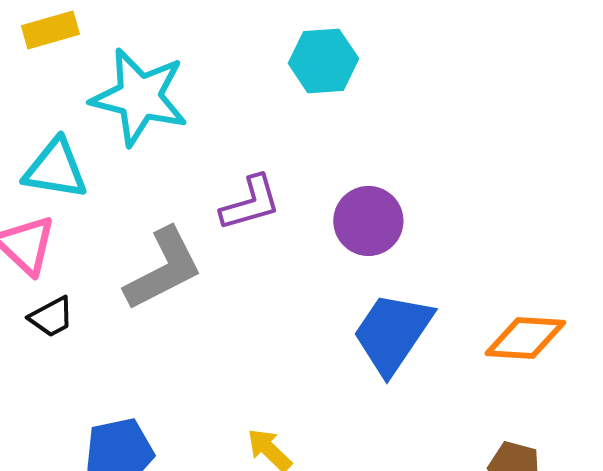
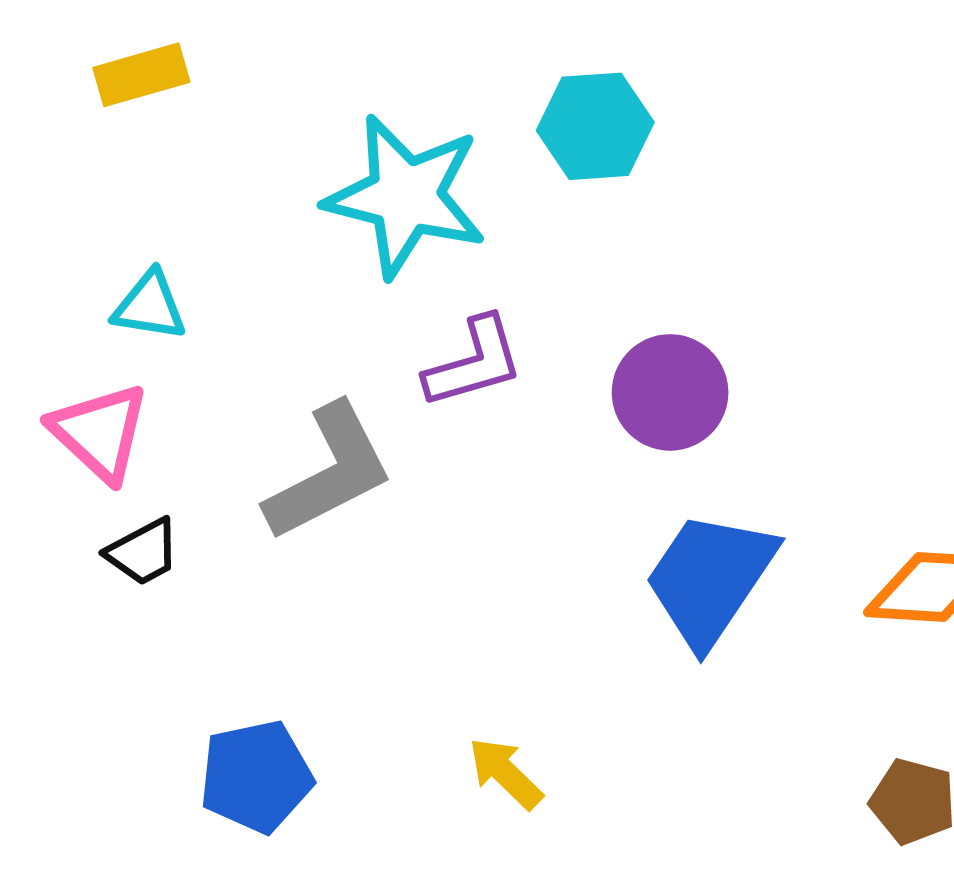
cyan star: (139, 97) -> (406, 196), moved
cyan triangle: (55, 169) -> (150, 306), size x0.7

